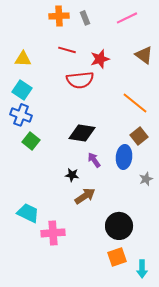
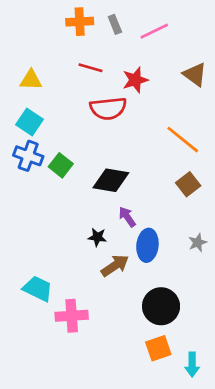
pink line: (127, 18) -> (154, 31), moved
green square: (31, 141) -> (61, 165), moved
blue ellipse: (124, 157) -> (147, 245), moved

